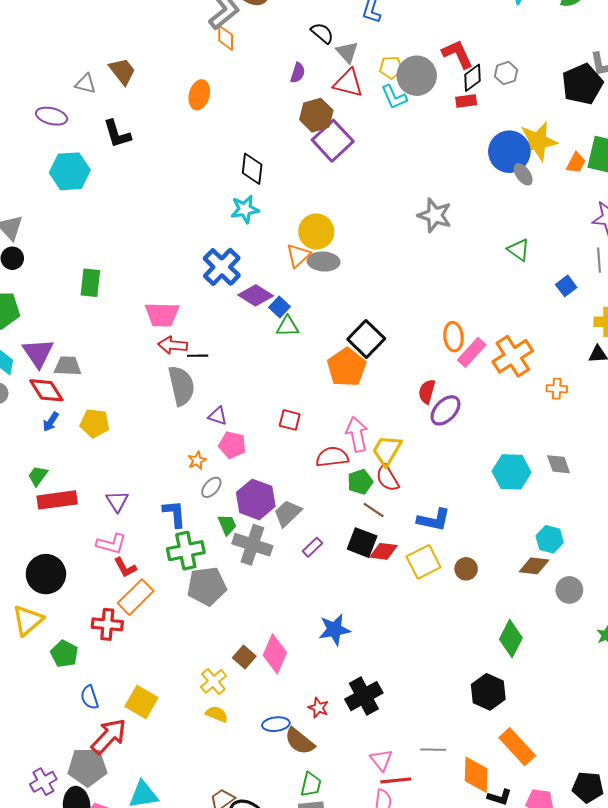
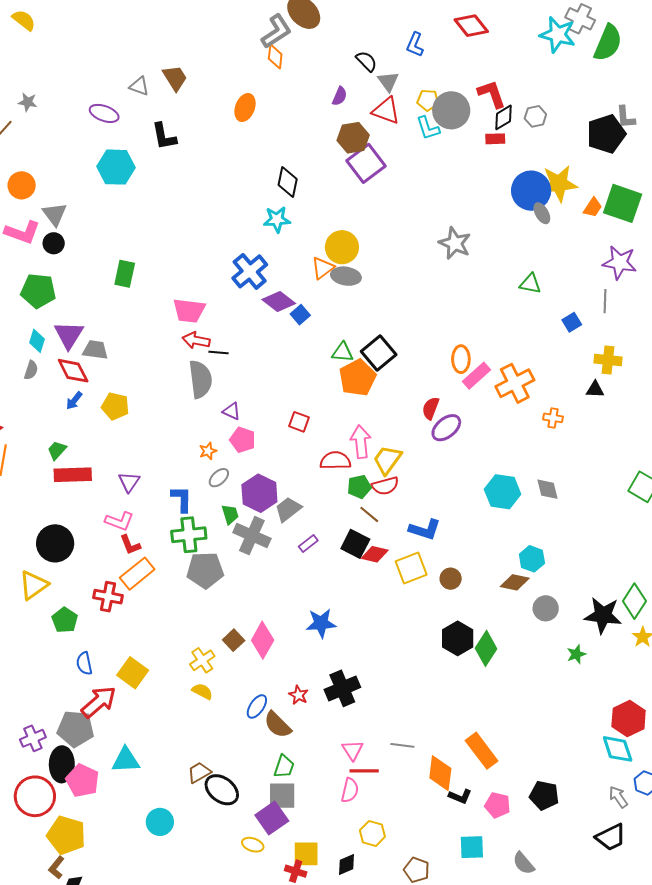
green triangle: (519, 250) -> (530, 284), turned -30
green triangle: (288, 326) -> (343, 352), moved
red semicircle: (387, 478) -> (385, 486), turned -80
black hexagon: (488, 692) -> (458, 638), moved
blue ellipse: (276, 724) -> (257, 706), turned -55

